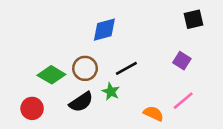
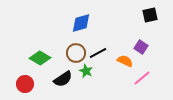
brown circle: (85, 68) -> (76, 53), moved
orange semicircle: (153, 114) -> (125, 61), moved

